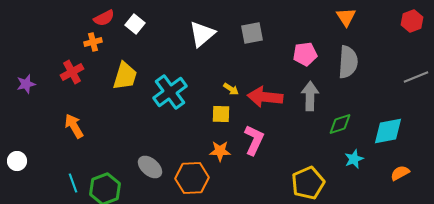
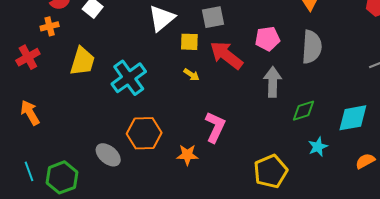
red arrow: (265, 97) -> (226, 55), moved, turned 32
yellow square: (221, 114) -> (189, 42), moved
orange star: (220, 151) -> (187, 155), moved
orange hexagon: (192, 178) -> (144, 133), moved

